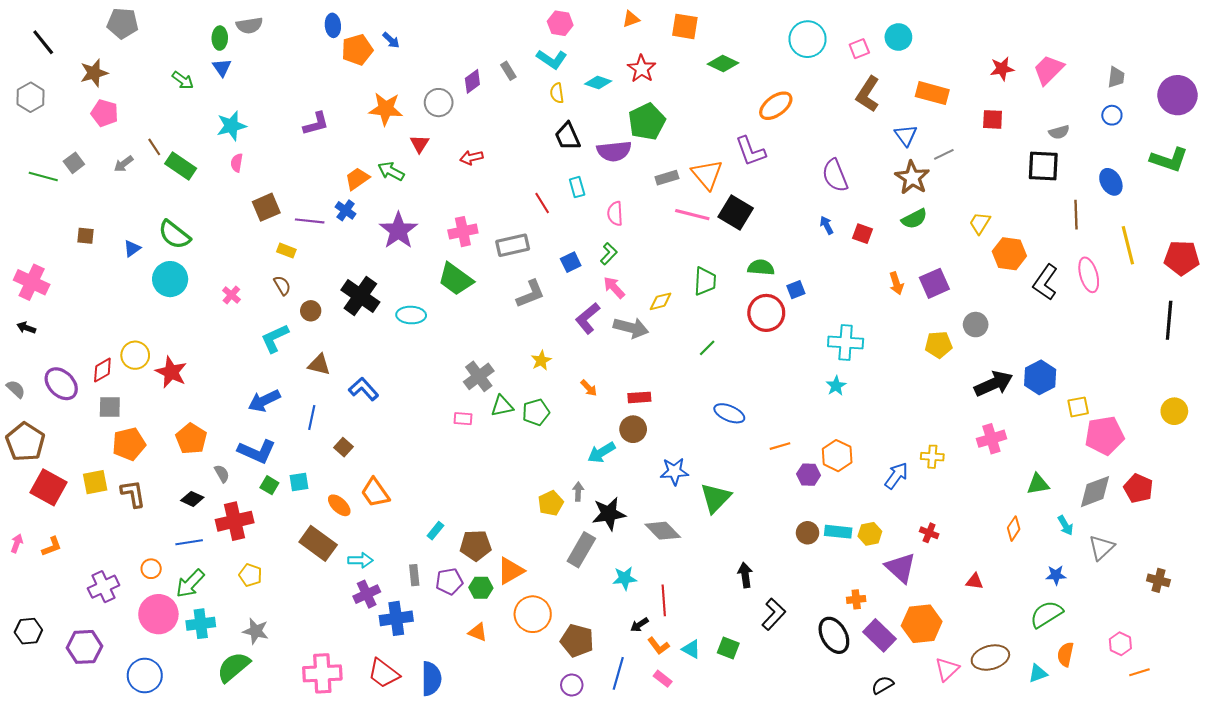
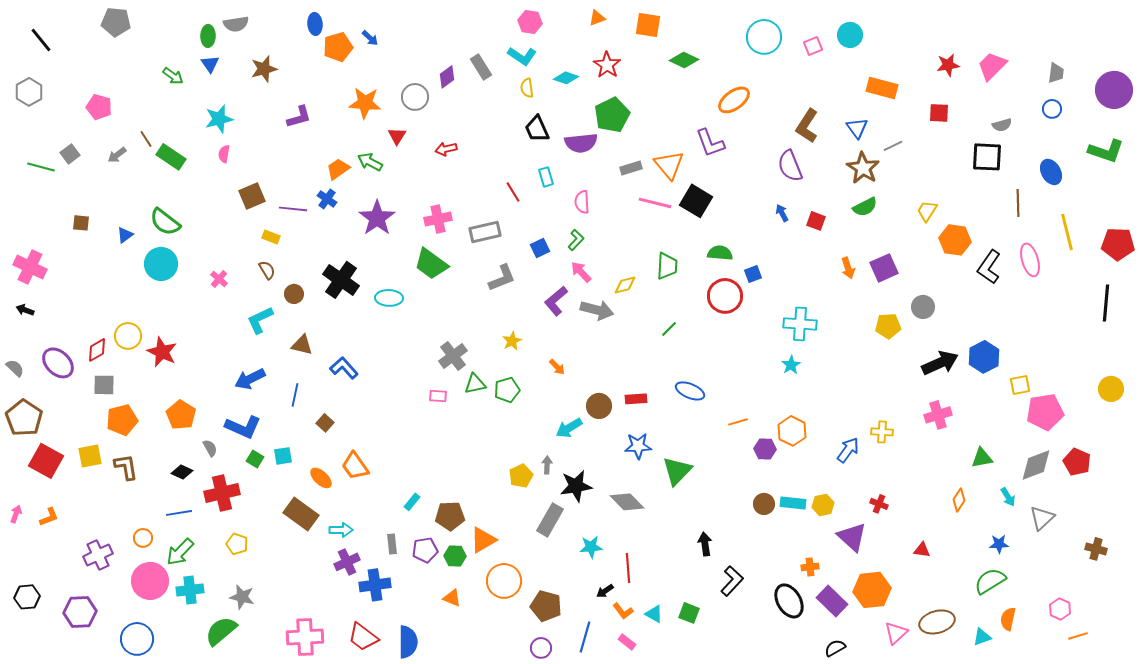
gray rectangle: (508, 71) -> (481, 67), size x1.4
brown star: (94, 73) -> (264, 69), moved
brown L-shape: (868, 94) -> (807, 126), moved
red rectangle: (639, 397) -> (636, 399), moved

